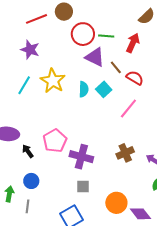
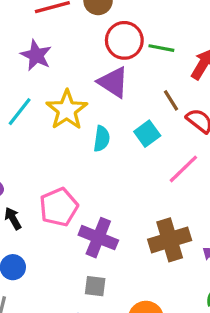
purple triangle: (95, 57) -> (113, 82), moved
cyan semicircle: (84, 89) -> (102, 139), moved
brown cross: (125, 153) -> (170, 240), size x1.4

